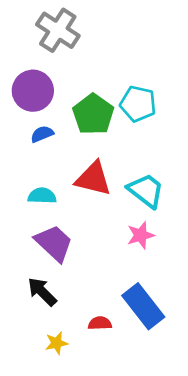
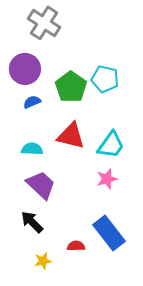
cyan trapezoid: (146, 191) -> (111, 145), turned 88

